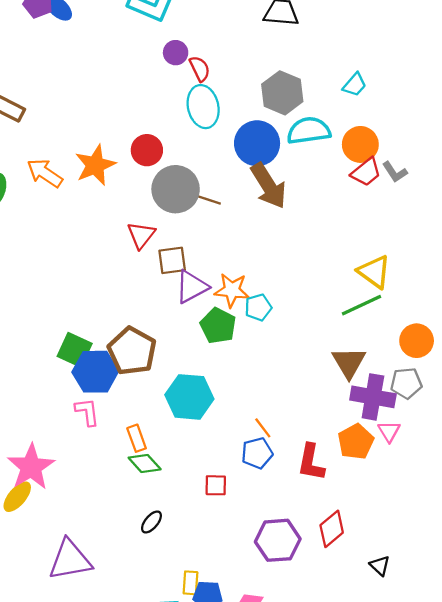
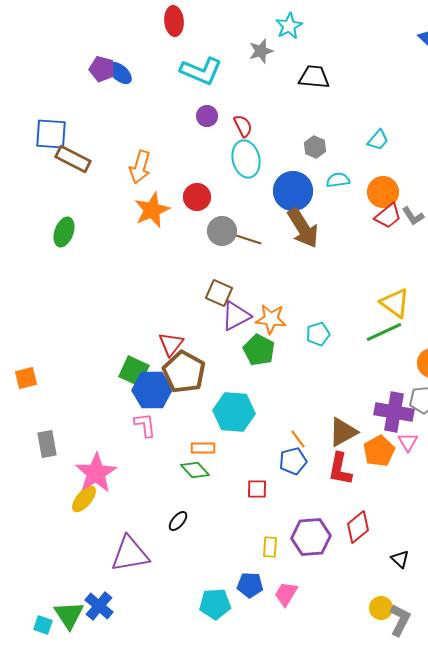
purple circle: (176, 53) -> (207, 116), moved
gray hexagon: (282, 93) -> (315, 147), size x0.6
cyan semicircle: (309, 131) -> (338, 180), size x0.6
orange arrow: (45, 173) -> (140, 167), moved, turned -108
gray circle: (176, 189) -> (222, 231), size x0.7
red triangle: (141, 235) -> (171, 344), moved
brown square: (172, 260) -> (219, 293), turned 32
cyan pentagon: (258, 307) -> (318, 334), moved
brown triangle: (349, 362) -> (343, 432), moved, turned 32
orange rectangle: (137, 438) -> (203, 448), moved, turned -70
black ellipse: (151, 522) -> (178, 521), moved
yellow rectangle: (190, 583) -> (270, 547), moved

